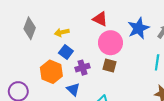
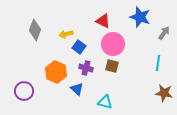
blue star: (138, 28) -> (140, 17), moved, turned -30
blue square: (66, 52) -> (79, 47), moved
purple cross: (83, 68) -> (86, 68), turned 32

